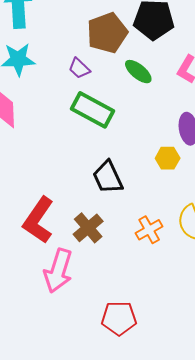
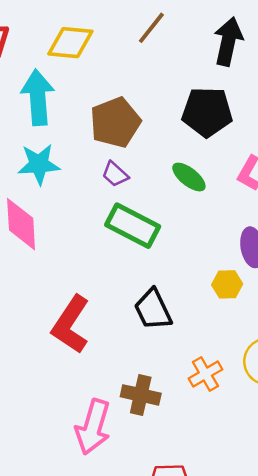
brown pentagon: (107, 33) -> (115, 122), moved
red L-shape: (38, 220) -> (71, 324), moved
brown cross: (88, 228) -> (141, 395), moved, turned -36

